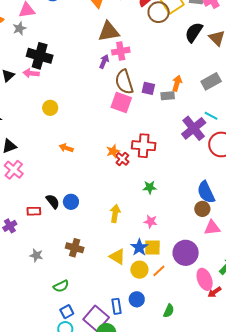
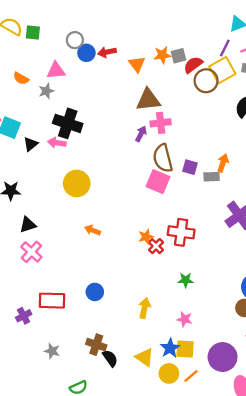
yellow circle: (50, 108) -> (77, 183), size x1.5
black semicircle: (53, 201) -> (110, 358), moved
red rectangle: (34, 211) -> (52, 301), size x1.6

